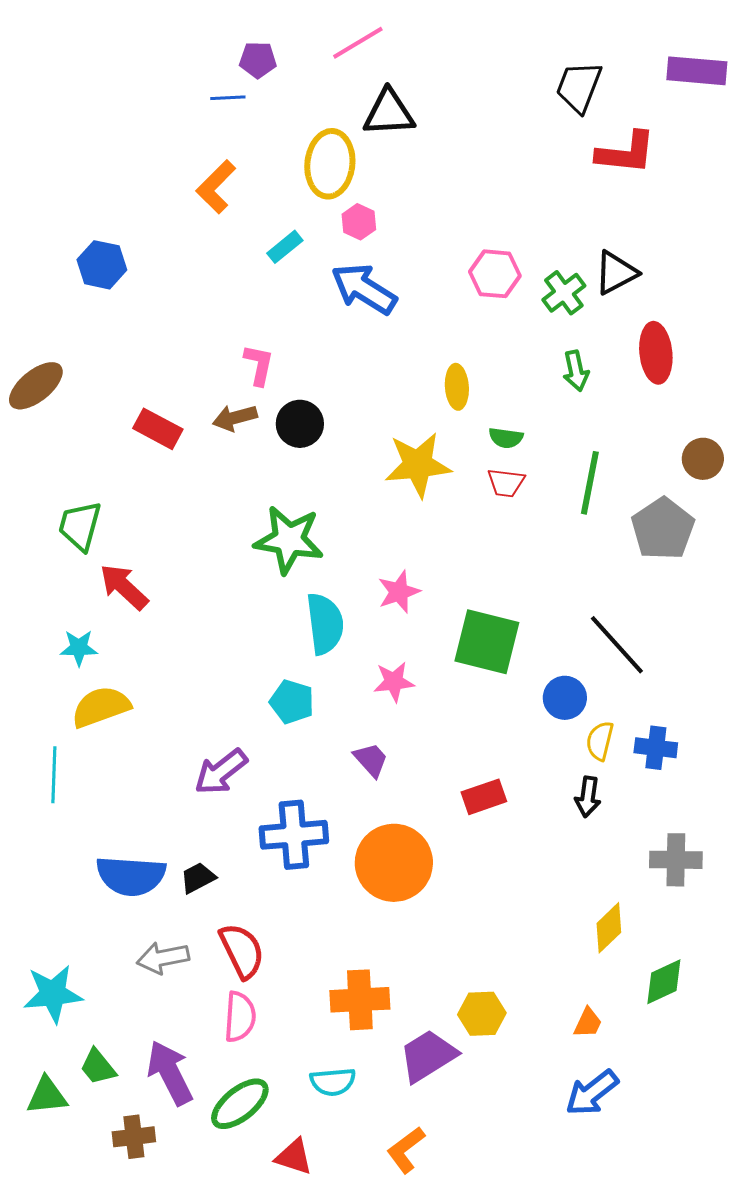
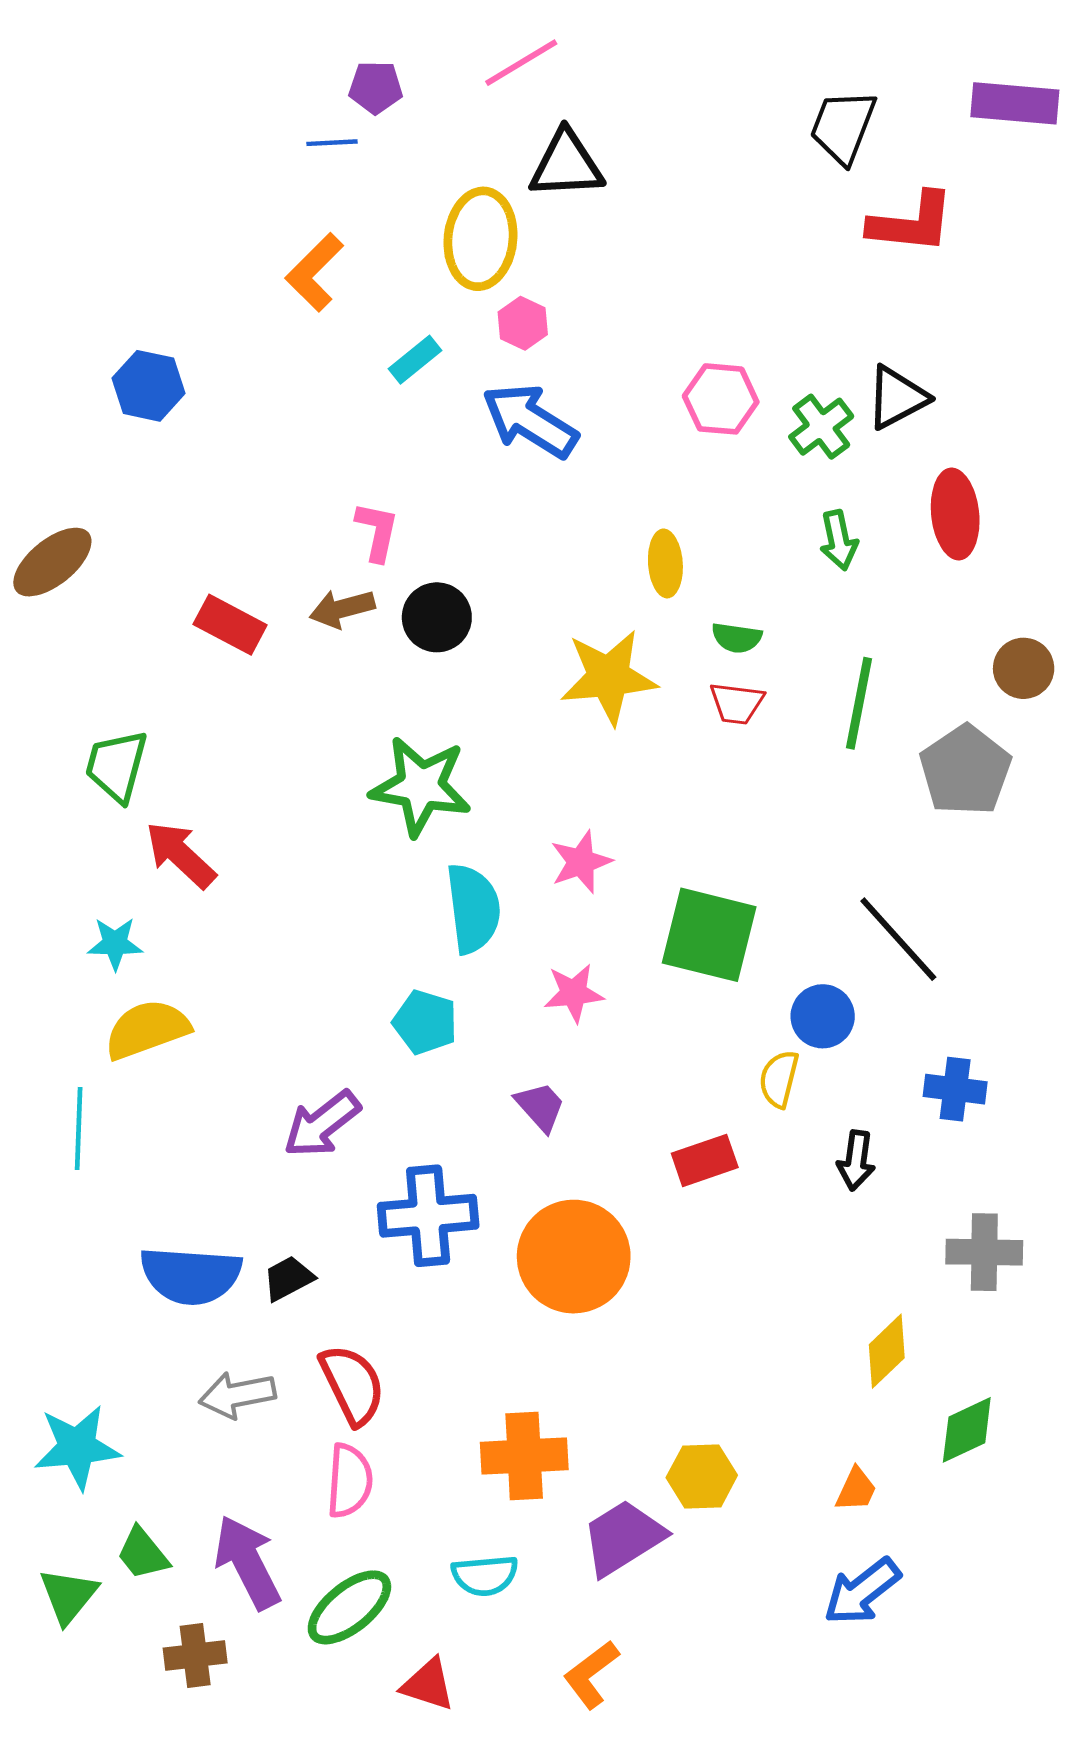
yellow semicircle: (600, 741) -> (779, 1079), moved
green triangle: (47, 1096) -> (68, 1596), turned -45

